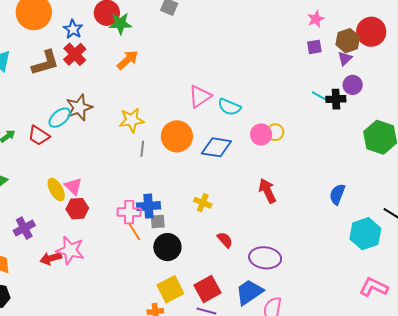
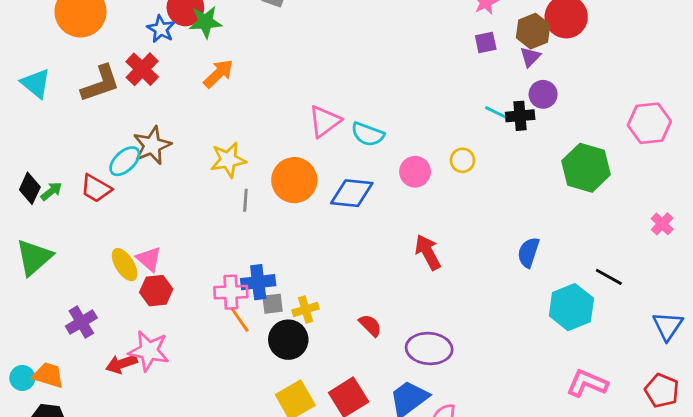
blue star: (73, 29) -> (161, 29), moved
yellow circle: (275, 132) -> (462, 160), moved
yellow cross: (203, 203) -> (306, 309), moved, turned -36

